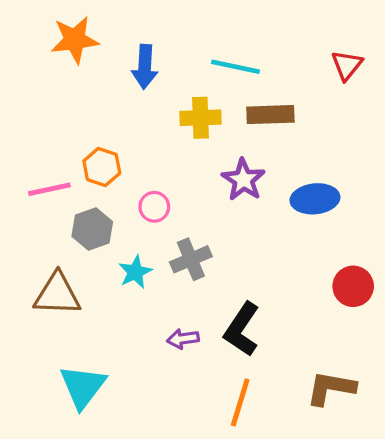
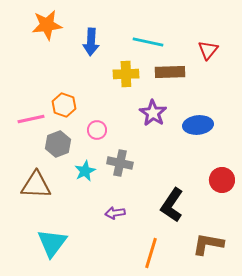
red triangle: (347, 65) -> (208, 50), moved
gray cross: (191, 259) -> (120, 163), turned 35
black L-shape: (242, 329) -> (172, 205), moved

